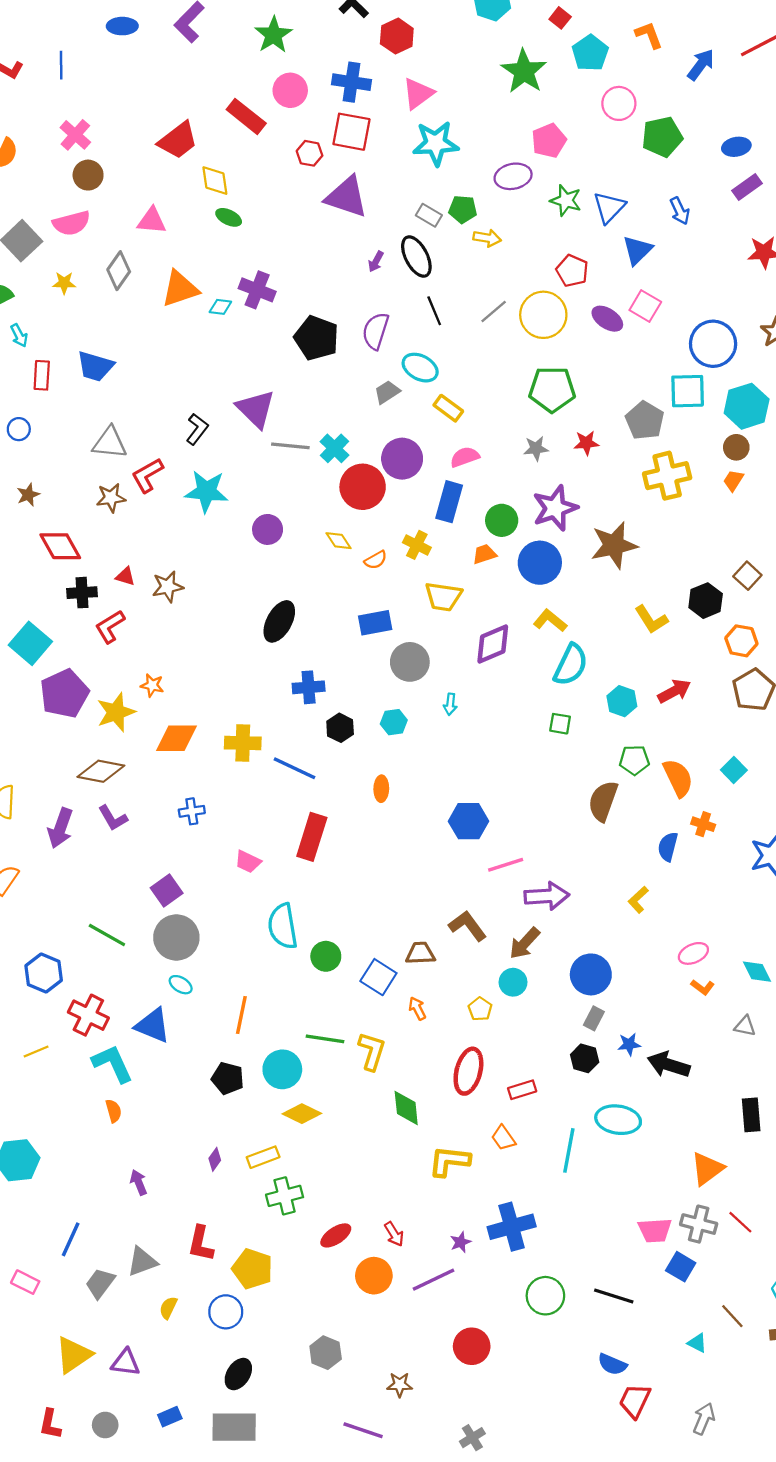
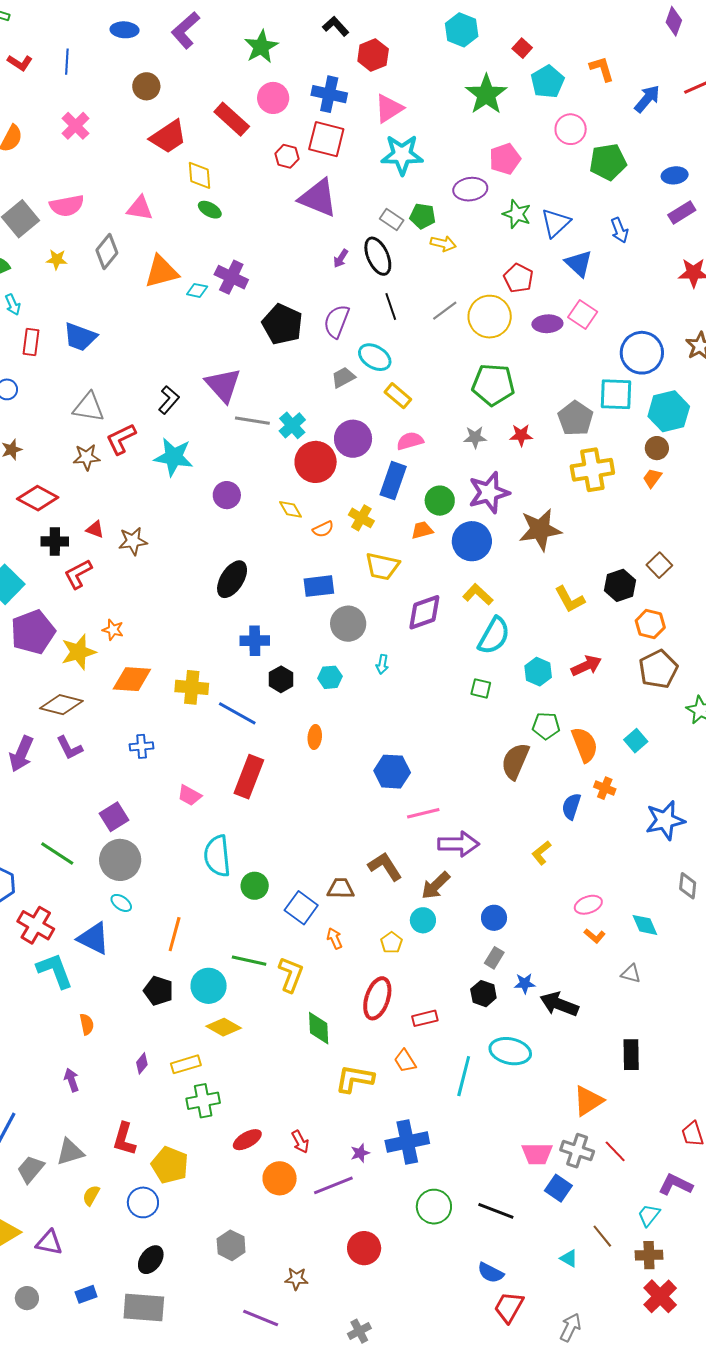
brown circle: (88, 175) -> (146, 86), moved
blue triangle: (637, 250) -> (579, 263), turned -36
purple ellipse: (607, 319) -> (547, 324), turned -40
red diamond: (60, 546) -> (38, 498), turned -36
blue circle: (591, 974) -> (494, 918), size x0.7
orange semicircle: (113, 1111) -> (87, 1024), moved

